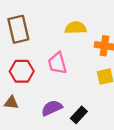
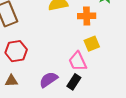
pink trapezoid: (57, 63) -> (78, 61), moved

